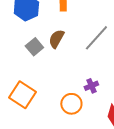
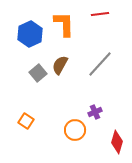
orange square: (22, 95) -> (26, 121), size x0.6

